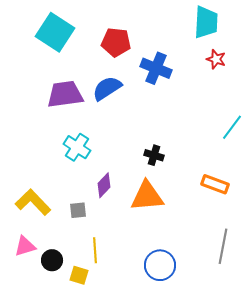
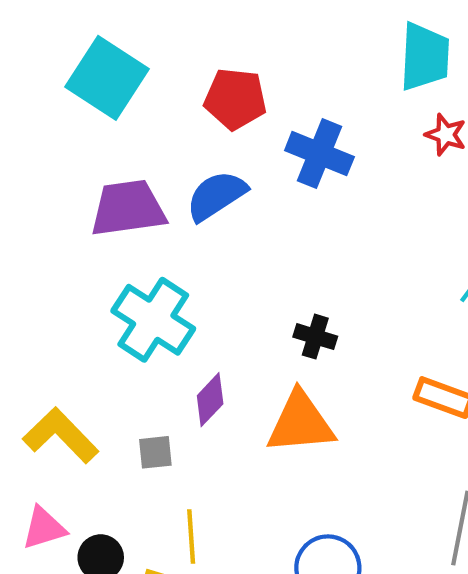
cyan cross: (77, 147) -> (153, 320), size x1.4

